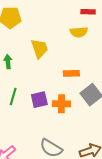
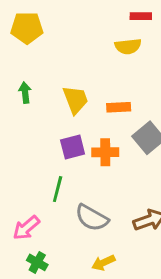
yellow trapezoid: (39, 49) -> (75, 100), moved
green line: (13, 96) -> (58, 189), moved

